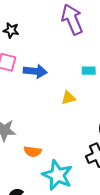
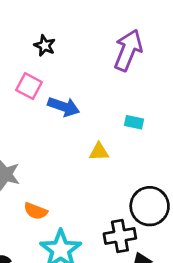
purple arrow: (72, 19) -> (128, 50), turned 32

